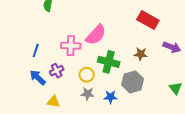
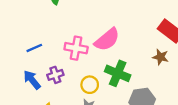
blue line: (36, 50) -> (34, 48), turned 40
brown star: (141, 54) -> (161, 57), moved

